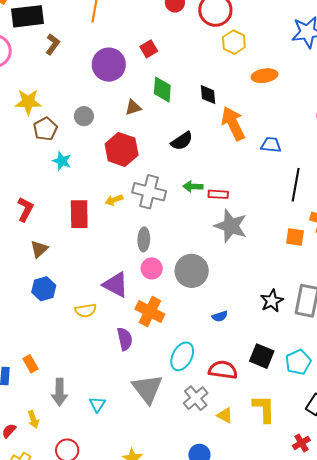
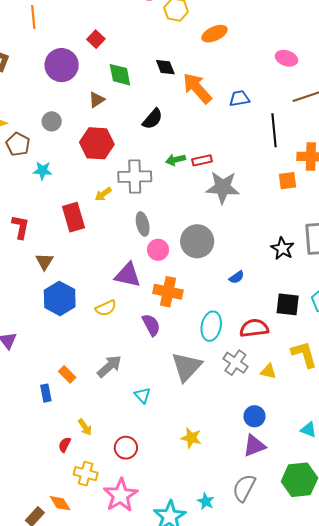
blue hexagon: (44, 289) -> (60, 298), size x1.4
gray triangle: (147, 389) -> (186, 367), turned 36
gray arrow: (60, 392) -> (109, 366), moved, turned -116

